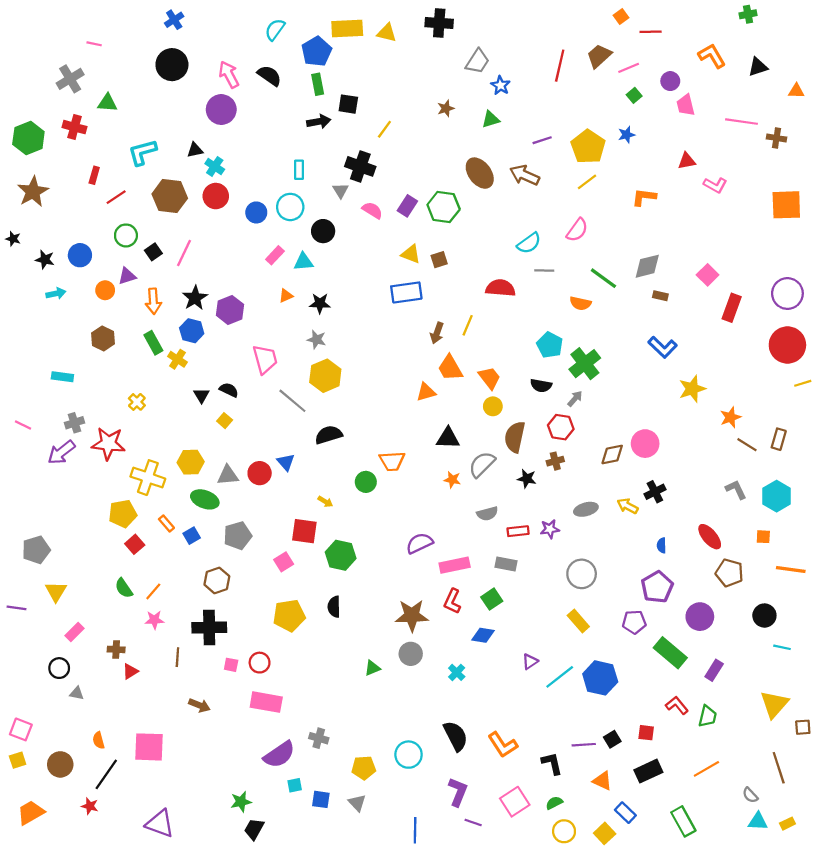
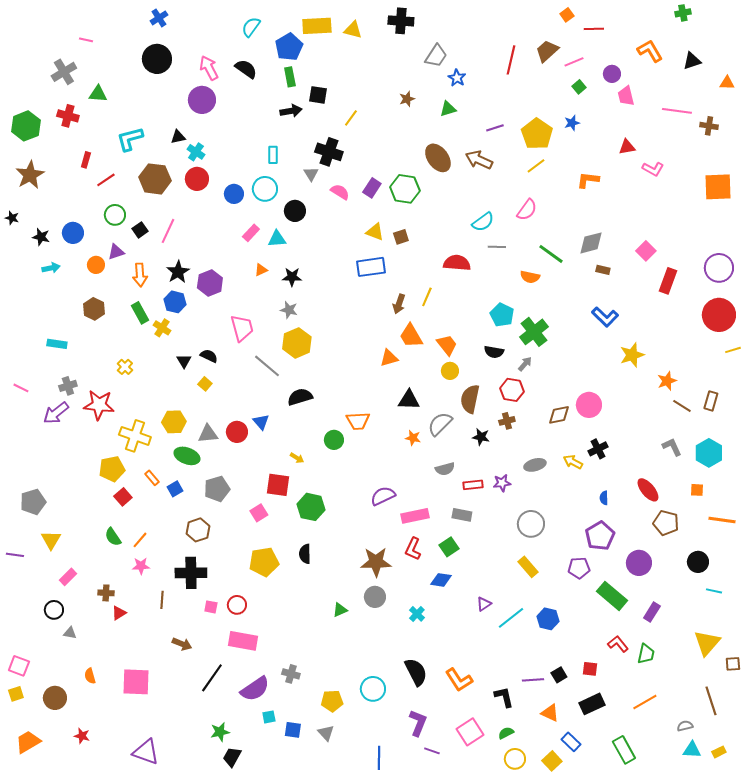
blue hexagon: (600, 678) -> (548, 619), size x0.7
black line: (106, 774) -> (212, 678), moved
gray semicircle: (750, 795) -> (685, 726), turned 119

